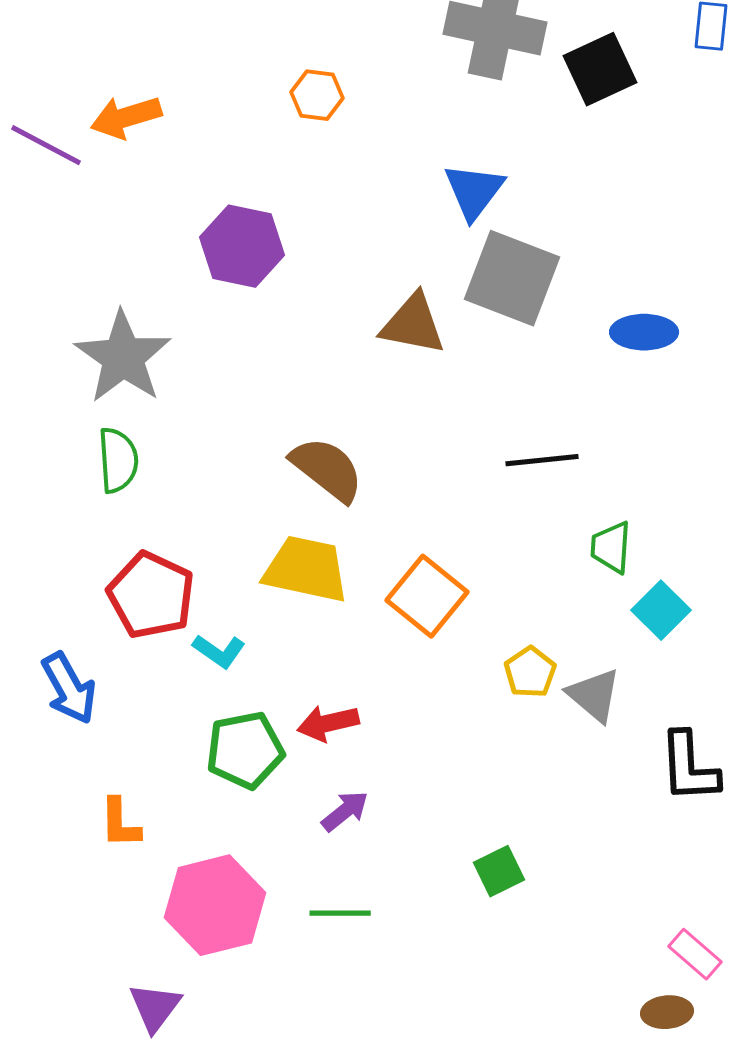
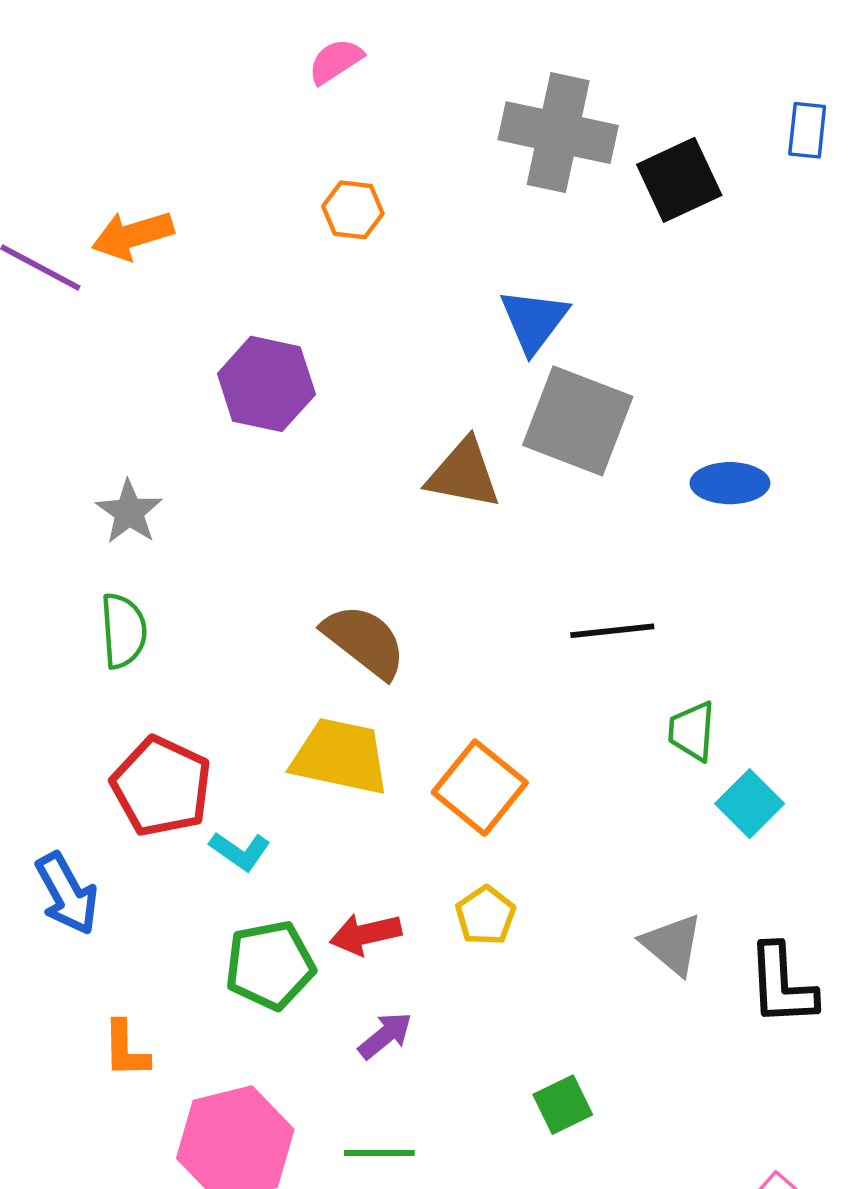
gray star: (123, 357) -> (129, 512), size x0.6
yellow pentagon: (530, 672) -> (485, 916), moved
gray triangle: (594, 695) -> (672, 944), moved

